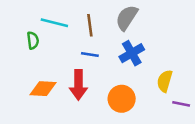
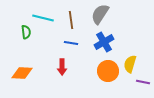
red arrow: (78, 85) -> (62, 67), size x0.7
orange diamond: (43, 89) -> (22, 73), moved
orange circle: (122, 99) -> (108, 71), moved

